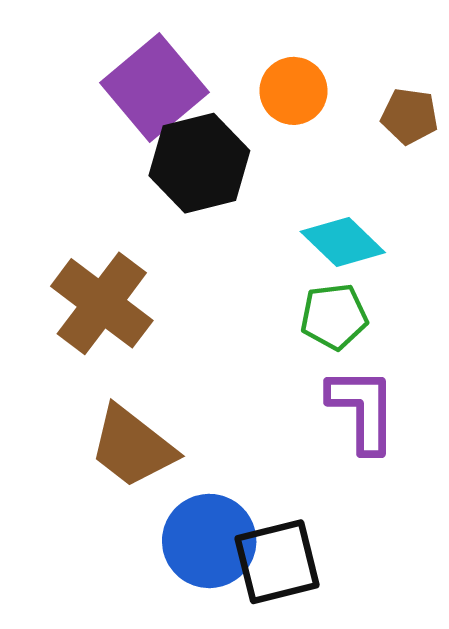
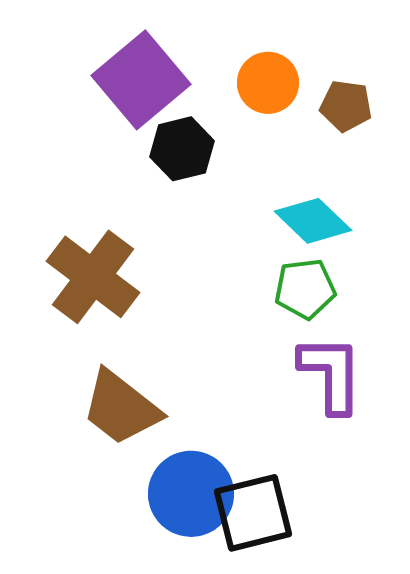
brown pentagon: (410, 116) -> (346, 106), moved
black hexagon: (199, 163) -> (182, 149), size x0.7

